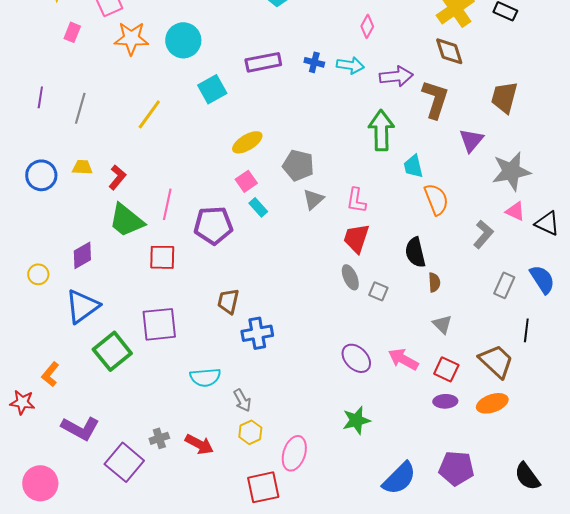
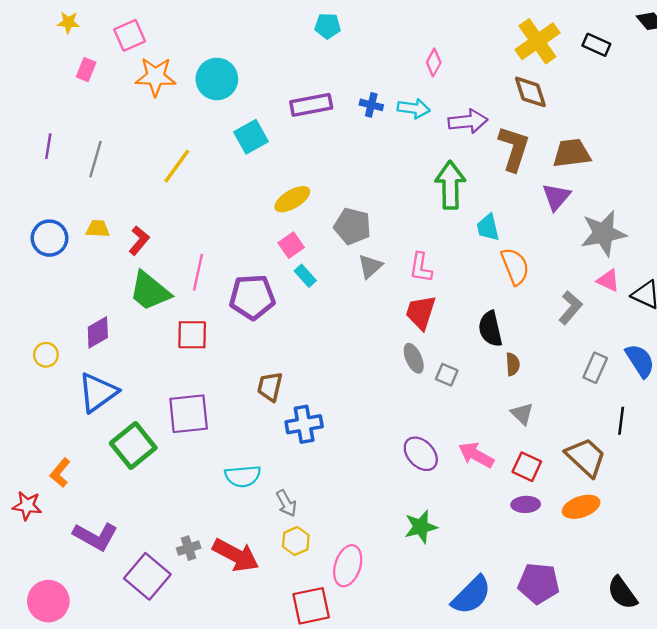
brown trapezoid: (504, 97) -> (572, 153), moved, turned 68
red arrow: (199, 444) -> (236, 555), size x1.4

